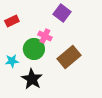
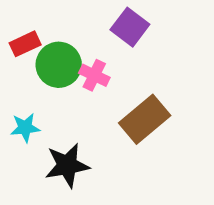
green circle: (34, 49) -> (59, 65), moved
black star: (32, 79) -> (67, 165), turned 30

